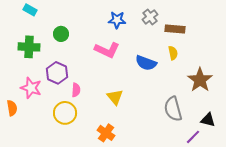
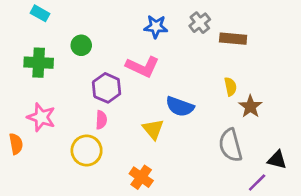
yellow semicircle: (173, 53) -> (230, 87), moved
blue semicircle: (146, 63) -> (180, 107), moved
purple hexagon: (57, 73) -> (107, 88), moved
brown star: (200, 80) -> (250, 107), moved, size x0.7

